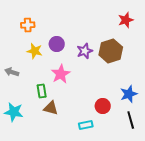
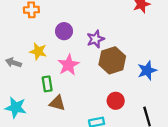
yellow star: (35, 51) -> (38, 51), moved
brown hexagon: (111, 51) -> (112, 60), moved
blue star: (129, 94) -> (147, 70), moved

